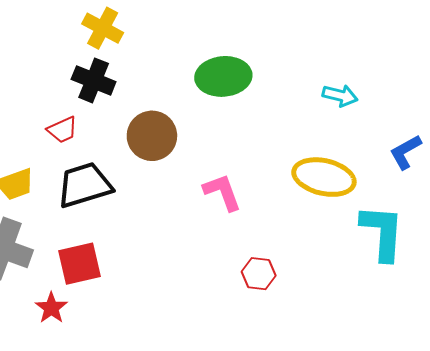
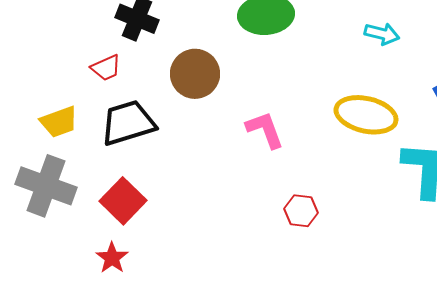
red square: (79, 264) -> (123, 201), turned -33
red star: (51, 308) -> (112, 258), moved

